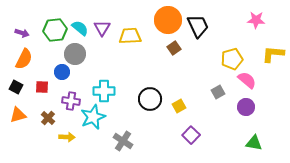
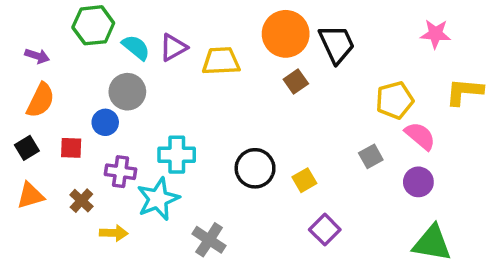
purple triangle: (102, 28) -> (173, 47), turned 30
green hexagon: (55, 30) -> (93, 25), moved
black square: (16, 87) -> (27, 148), turned 32
green triangle: (254, 143) -> (432, 243), size x1.4

